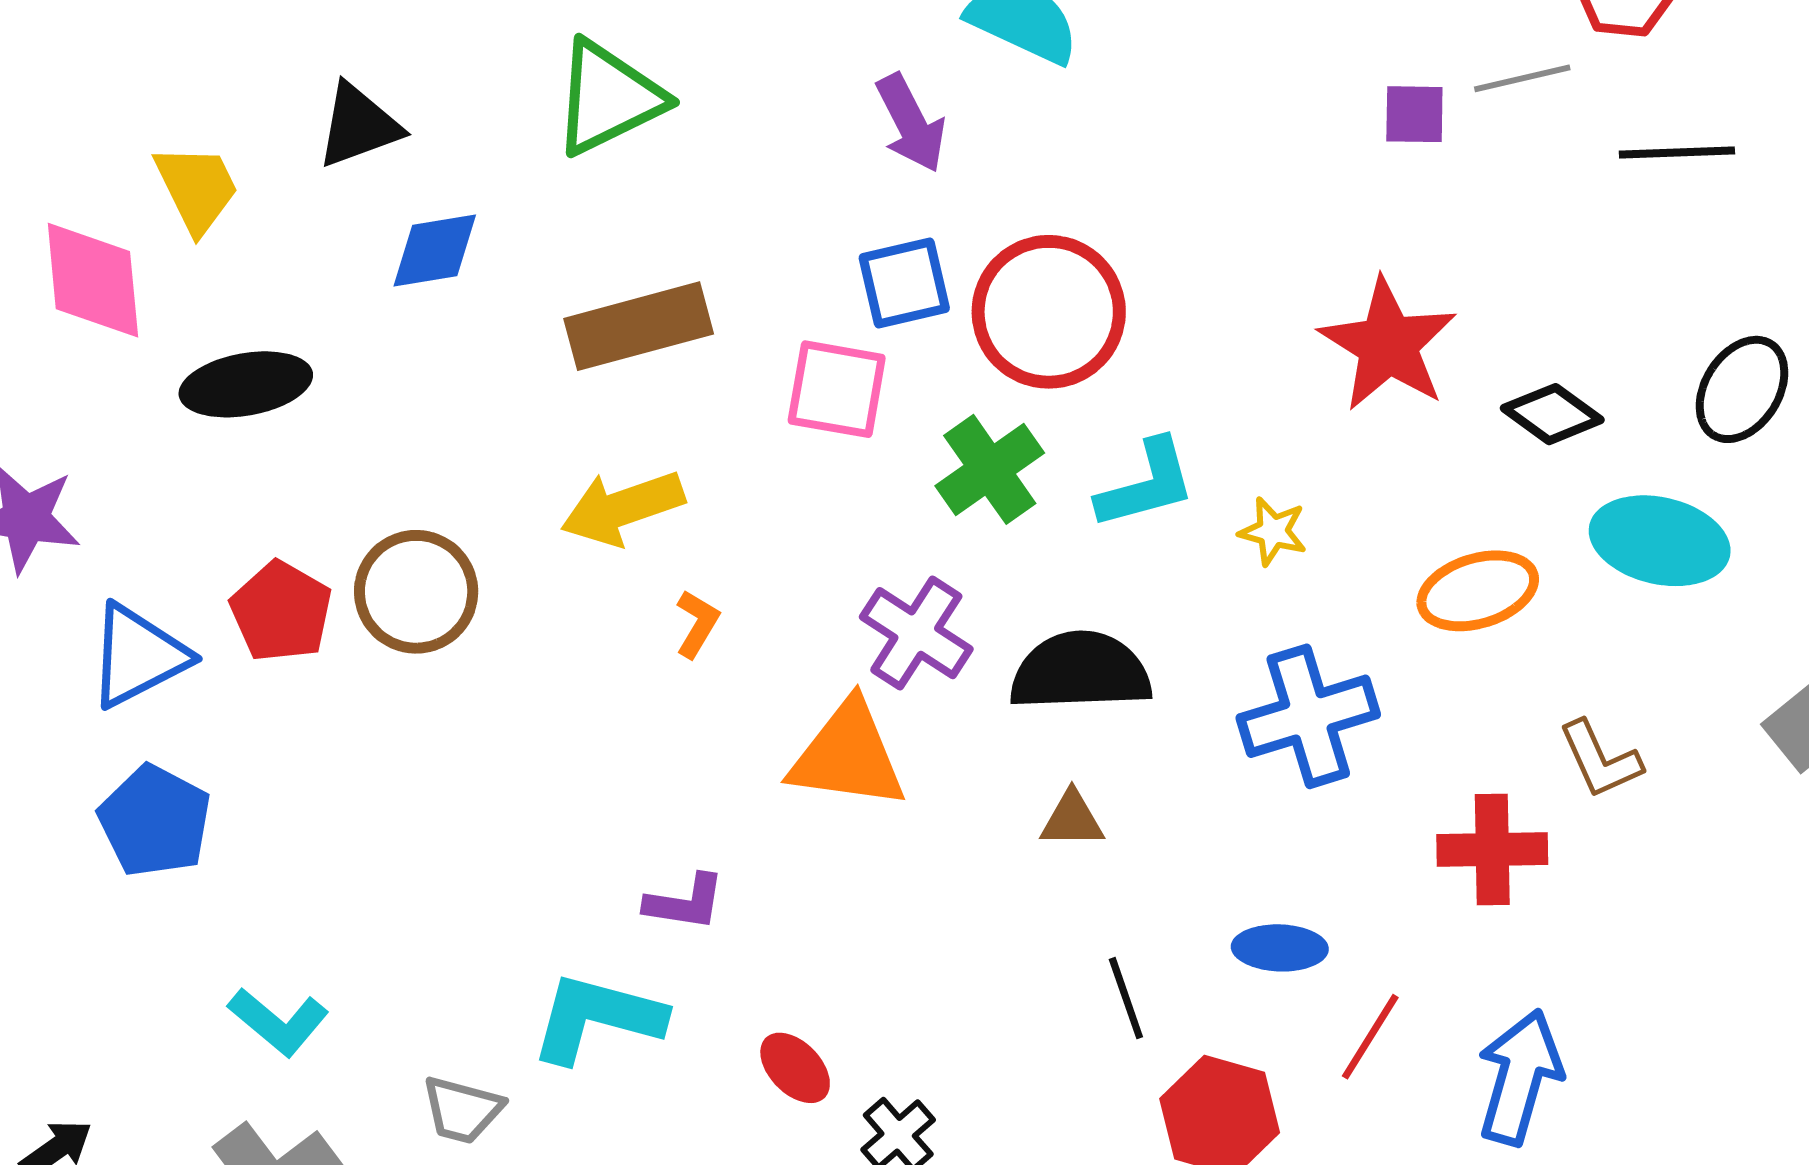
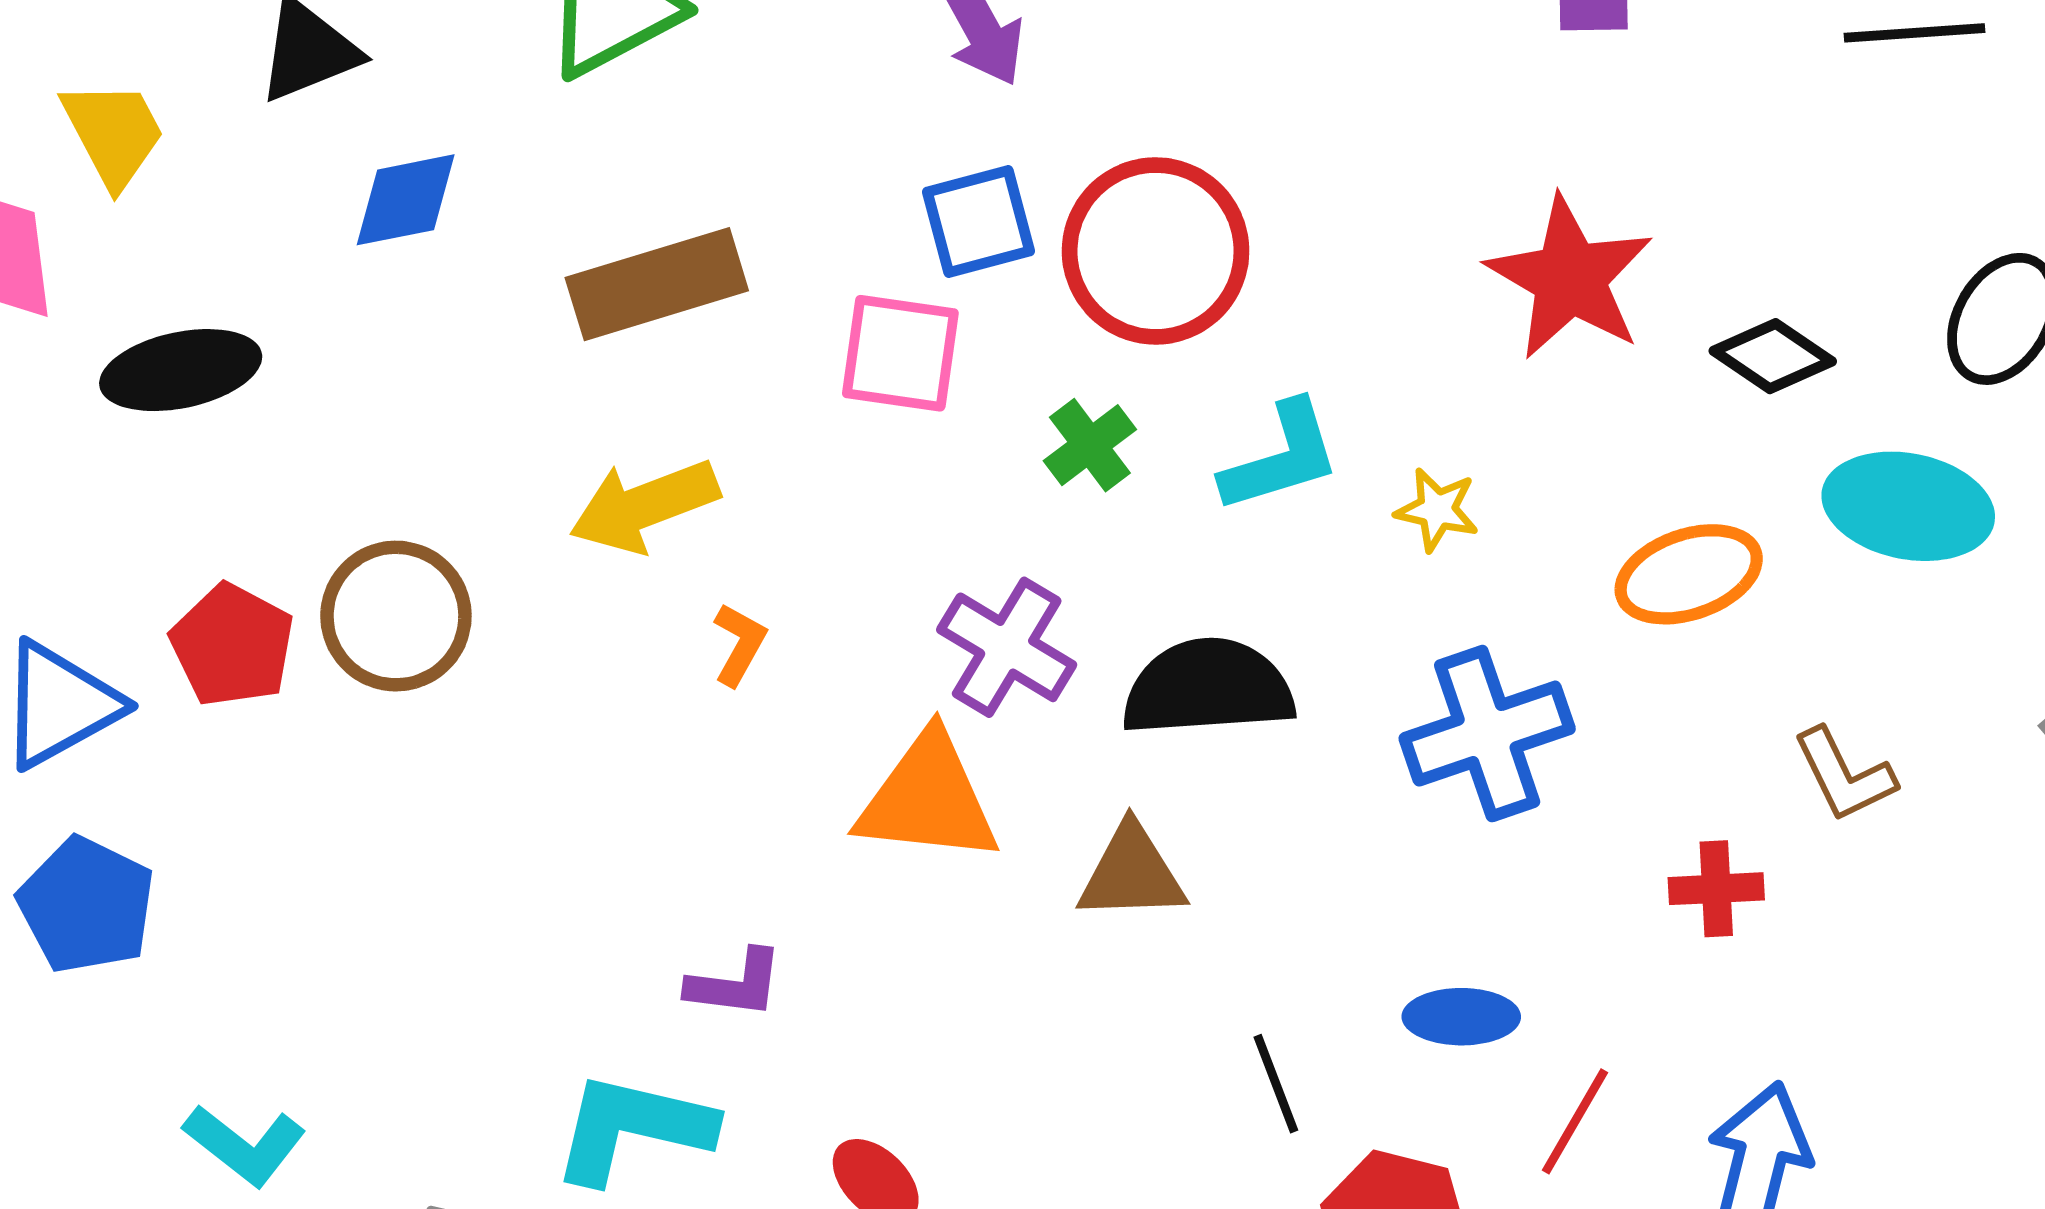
green cross: (990, 469) -> (1090, 445), size x0.7
brown triangle: (1072, 819) -> (1132, 873), moved, size x1.4
red cross: (1492, 849) -> (1716, 889), size x0.7

